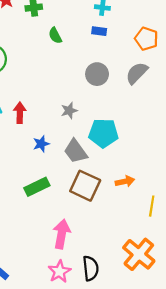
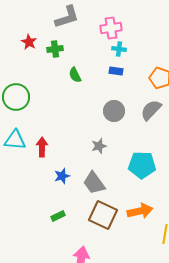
gray star: (69, 111) -> (99, 146), moved
cyan pentagon: (103, 133) -> (142, 165), moved
orange arrow: (125, 181) -> (140, 211), size x1.4
green rectangle: (37, 187) -> (58, 216), size x0.6

